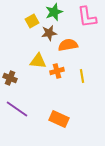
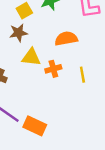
brown star: (49, 33) -> (18, 33), moved
orange rectangle: (59, 119) -> (35, 126), moved

